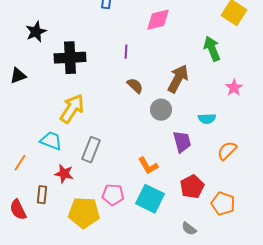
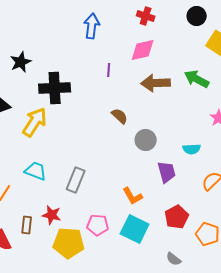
green arrow: (212, 49) -> (197, 79), turned -40
purple line: (126, 52) -> (109, 70), moved
brown arrow: (178, 79) -> (156, 83), moved, turned -120
yellow arrow: (72, 109) -> (35, 122), moved
red star: (64, 174) -> (52, 215), moved

